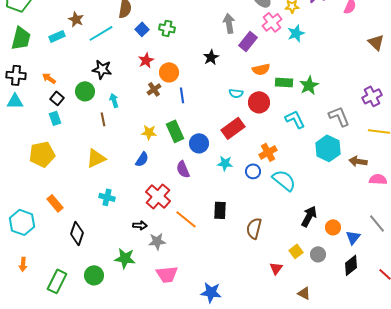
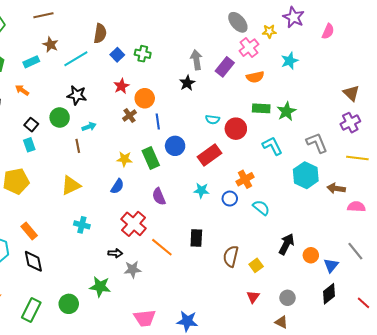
gray arrow: (229, 23) -> (196, 60), moved
cyan star: (296, 33) -> (290, 61), moved
brown triangle: (376, 42) -> (351, 93), moved
orange semicircle: (261, 69) -> (255, 77), moved
orange arrow: (49, 78) -> (22, 90), moved
cyan arrow: (114, 100) -> (89, 127), turned 88
blue circle: (199, 143) -> (175, 146), moved
cyan semicircle: (284, 180) -> (261, 208), size x0.7
black diamond: (77, 233) -> (33, 261), moved, turned -30
yellow square: (296, 251) -> (256, 265), moved
gray circle: (318, 254) -> (288, 298), moved
pink trapezoid: (167, 274) -> (145, 318), moved

